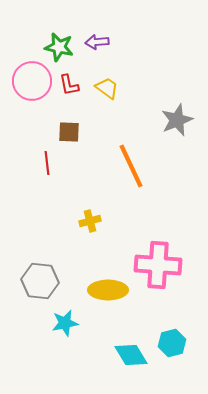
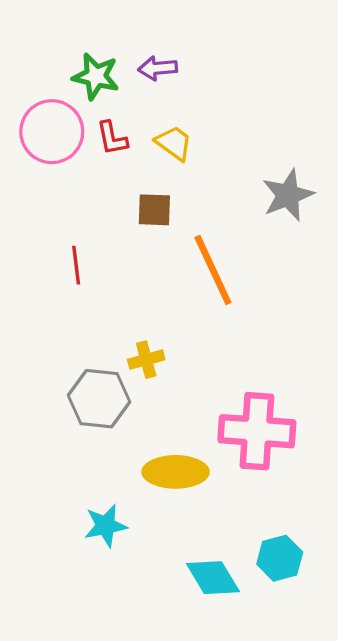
brown square: (69, 132) -> (154, 210), moved
gray hexagon: (40, 281) -> (99, 399), moved

